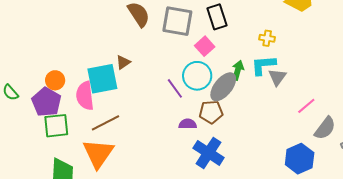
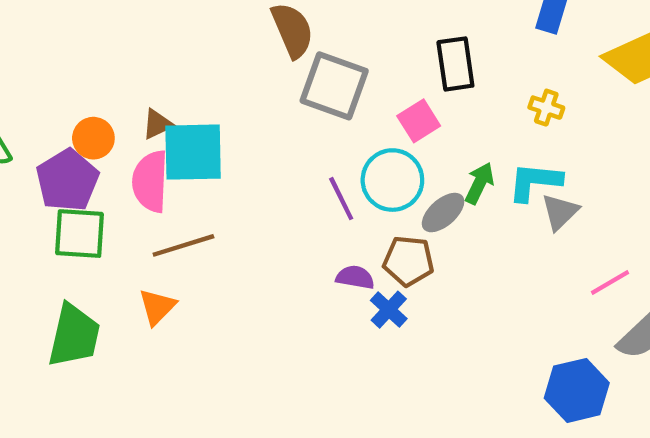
gray square: (177, 21) -> (334, 86), moved
yellow cross: (267, 38) -> (546, 108), moved
brown triangle: (123, 62) -> (157, 124), moved
gray ellipse: (223, 87) -> (443, 213), size x0.7
orange triangle: (98, 153) -> (157, 307), size x0.6
blue cross: (209, 153) -> (389, 310), moved, size x0.6

